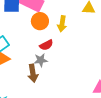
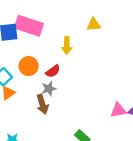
orange circle: (40, 21) -> (29, 66), moved

